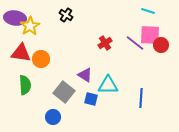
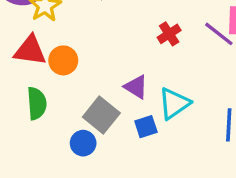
cyan triangle: (108, 85) -> (174, 103), turned -35
blue square: (91, 99) -> (146, 127), turned -32
blue circle: (53, 117) -> (83, 143), moved

